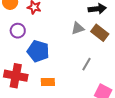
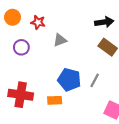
gray triangle: (78, 28) -> (60, 40), moved
blue pentagon: (38, 51) -> (69, 80), moved

